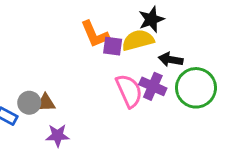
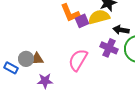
purple square: (113, 46) -> (82, 21), turned -32
pink semicircle: (129, 91) -> (78, 60), moved, turned -125

